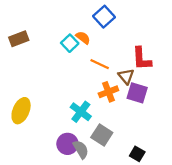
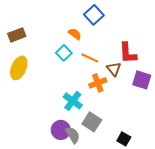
cyan square: (70, 43) -> (64, 53), moved
purple square: (137, 93) -> (142, 80), moved
yellow ellipse: (21, 111) -> (19, 68), moved

